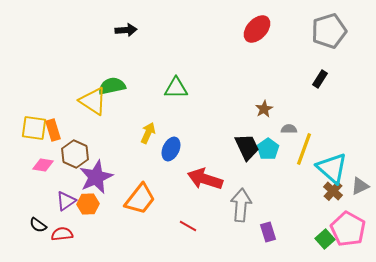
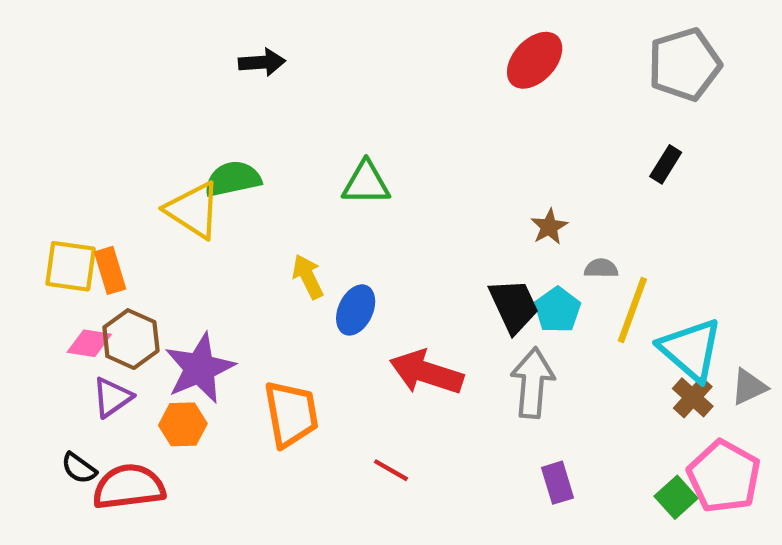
yellow arrow: (148, 133) -> (308, 277), turned -50
brown hexagon: (75, 154) -> (131, 339), moved
orange trapezoid: (140, 199) -> (291, 414), turned -48
purple triangle: (66, 201) -> (112, 397), moved
gray arrow: (241, 205) -> (533, 383), moved
red semicircle: (62, 234) -> (129, 487), size x1.6

